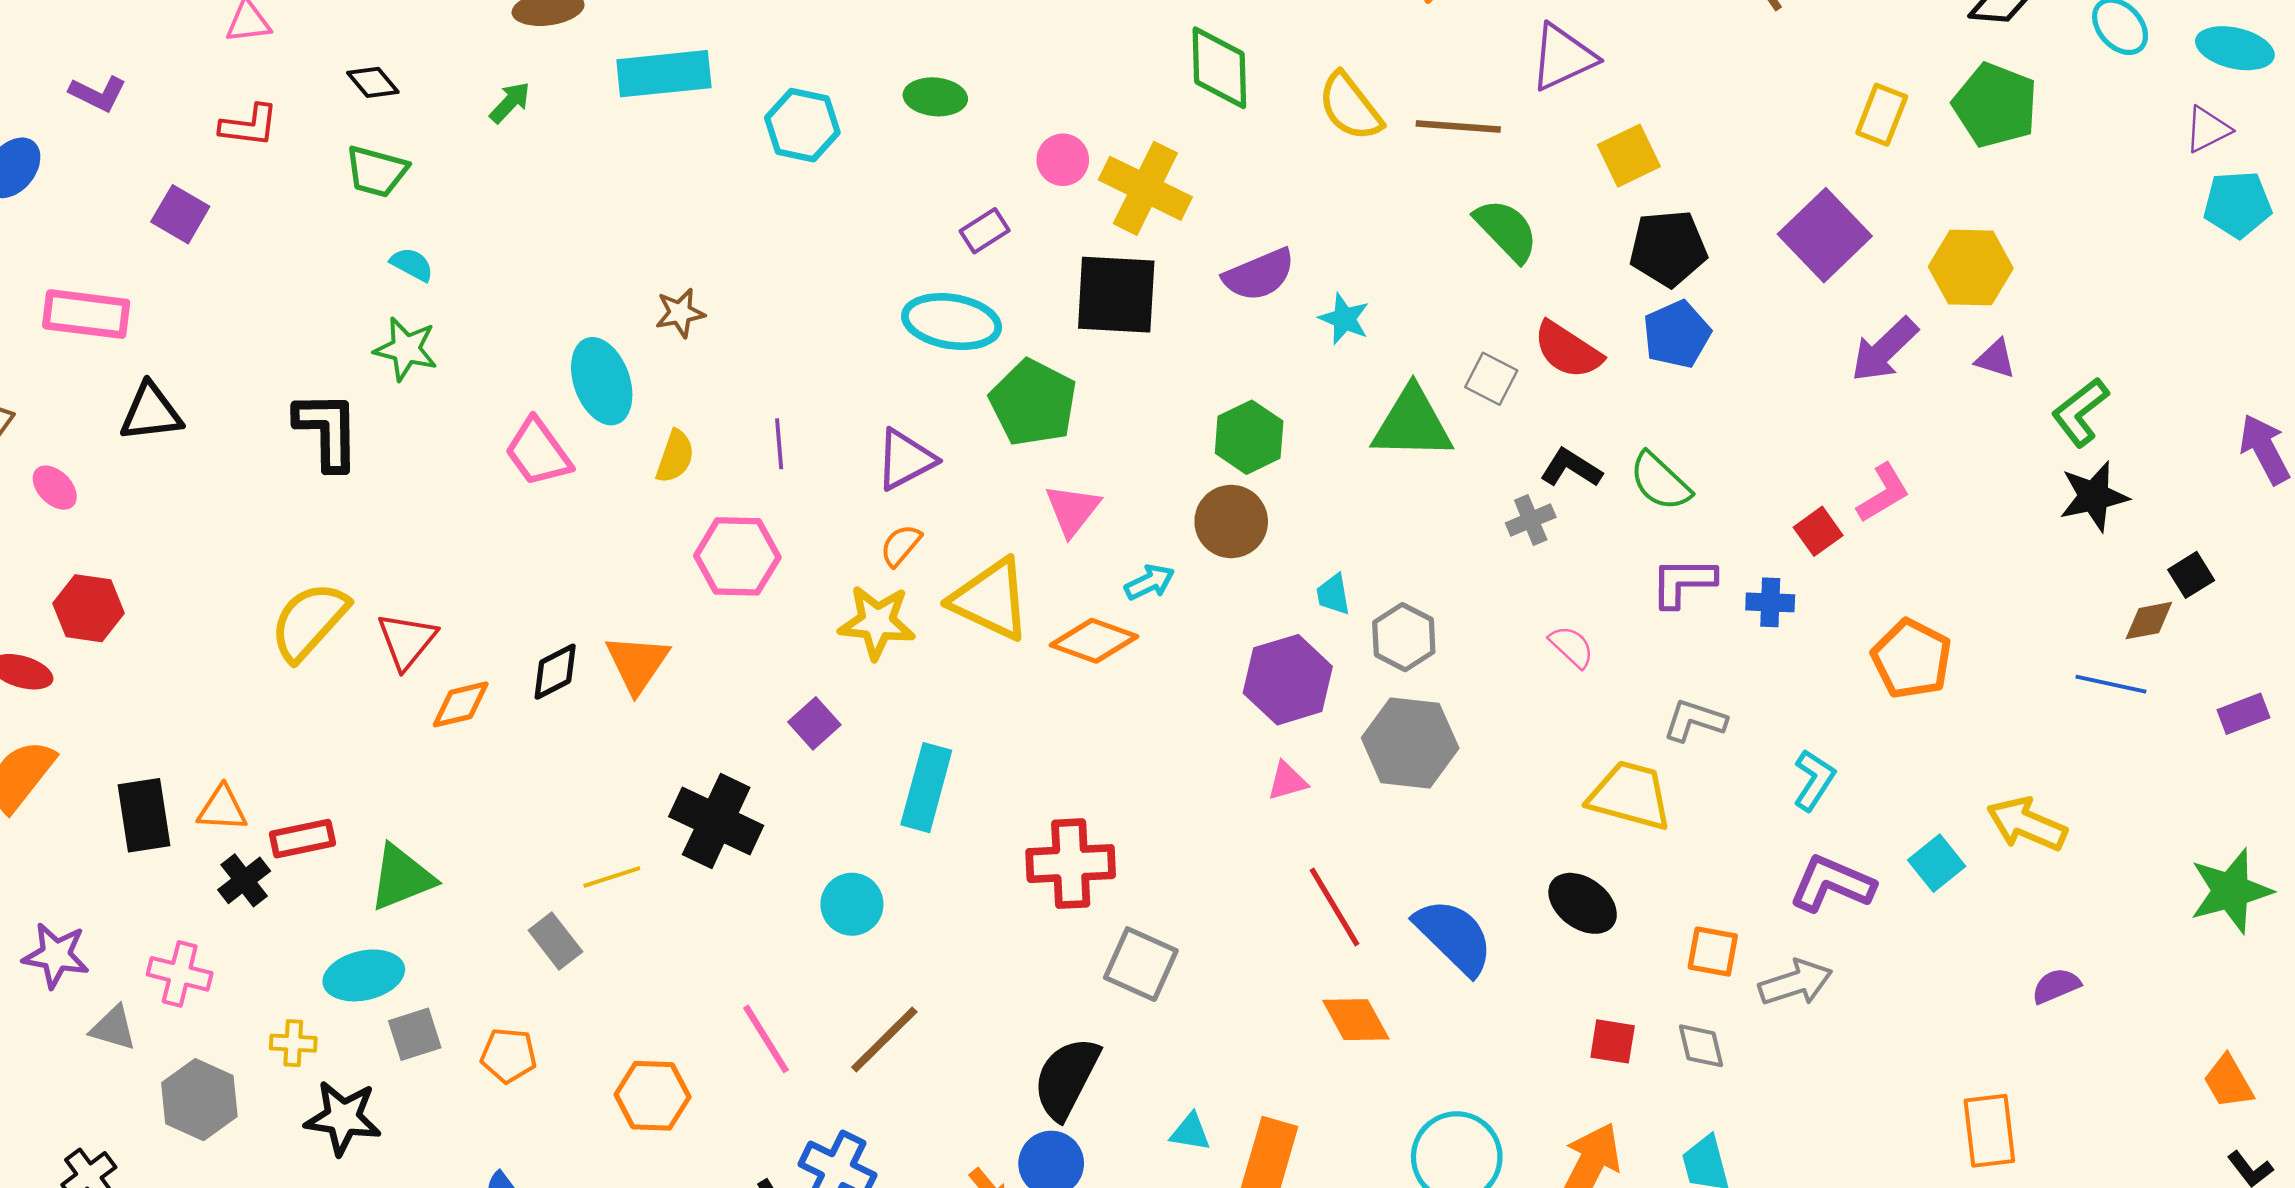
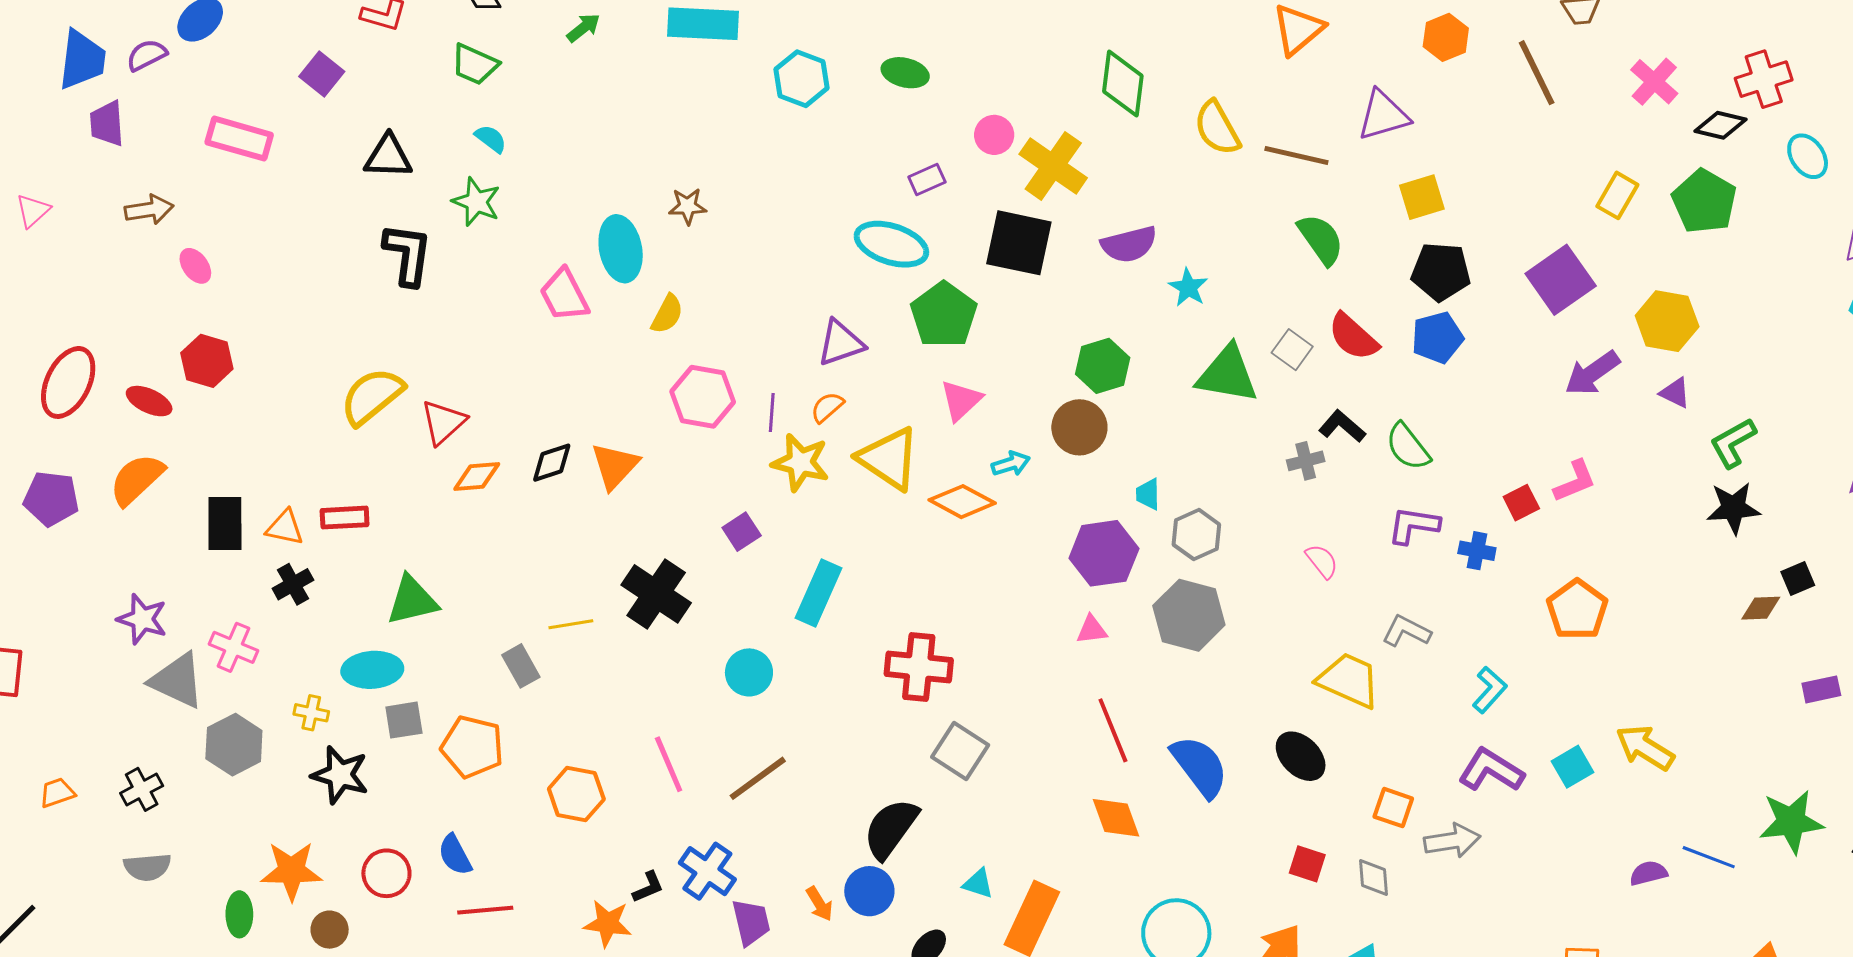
black triangle: (151, 412) -> (388, 157), moved
purple line: (779, 444) -> (772, 412), moved
blue line: (2111, 684) -> (1709, 857), moved
red rectangle: (302, 839) -> (345, 518), moved
gray triangle: (113, 1028) -> (177, 681), size x1.6
orange pentagon: (508, 1055) -> (472, 747), size x1.5

